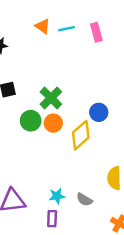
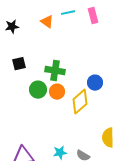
orange triangle: (43, 26) -> (47, 22), moved
green cross: (51, 98) -> (55, 71), turned -36

